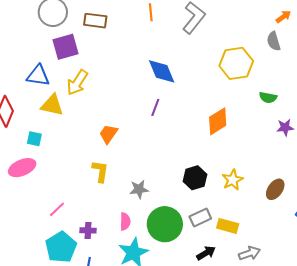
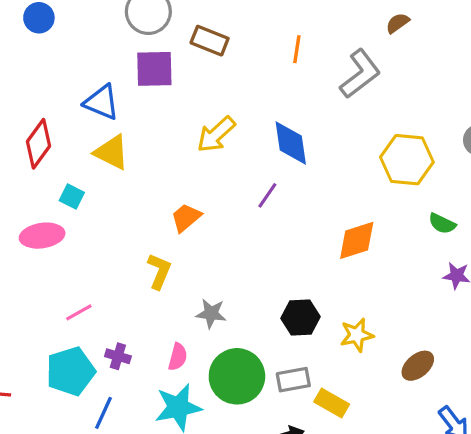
yellow arrow: (77, 83) -> (216, 134), moved

